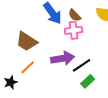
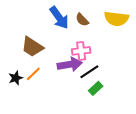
pink cross: (74, 30) -> (81, 51), moved
black star: (11, 82) -> (16, 78), moved

